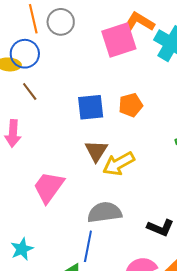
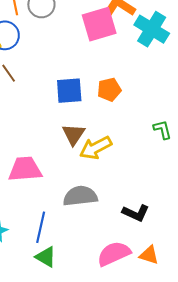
pink trapezoid: (49, 187) -> (25, 169), turned 48
blue line: (88, 246) -> (41, 227), moved

